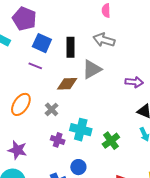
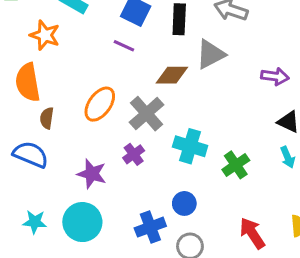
gray cross: (52, 109) -> (147, 114), size x1.6
purple cross: (58, 140) -> (134, 154), moved, turned 32

